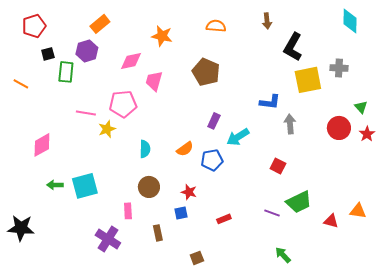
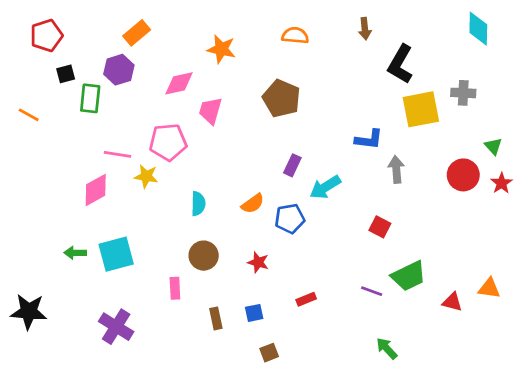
yellow star: (107, 129) -> (146, 176), turned 30
pink diamond: (42, 145) -> (96, 190), moved
blue square: (181, 213) -> (254, 313), moved
purple cross: (108, 239) -> (116, 327), moved

